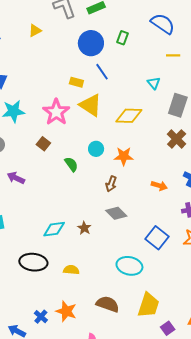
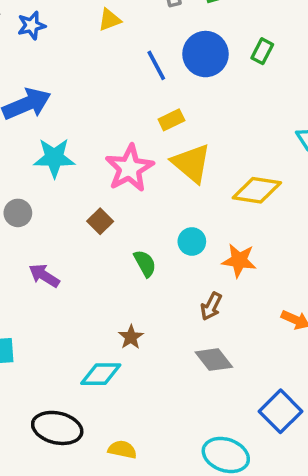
blue line: (102, 72) -> (156, 65), moved
yellow rectangle: (76, 82) -> (171, 120), turned -48
brown star: (84, 228) -> (131, 337), moved

